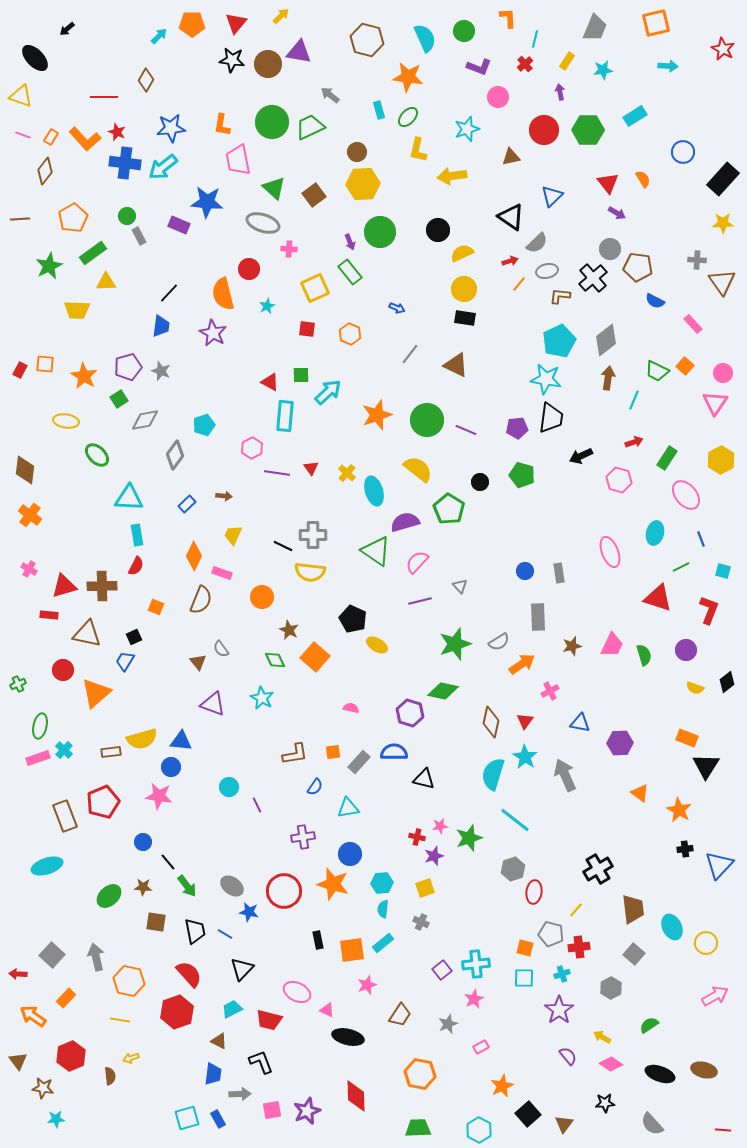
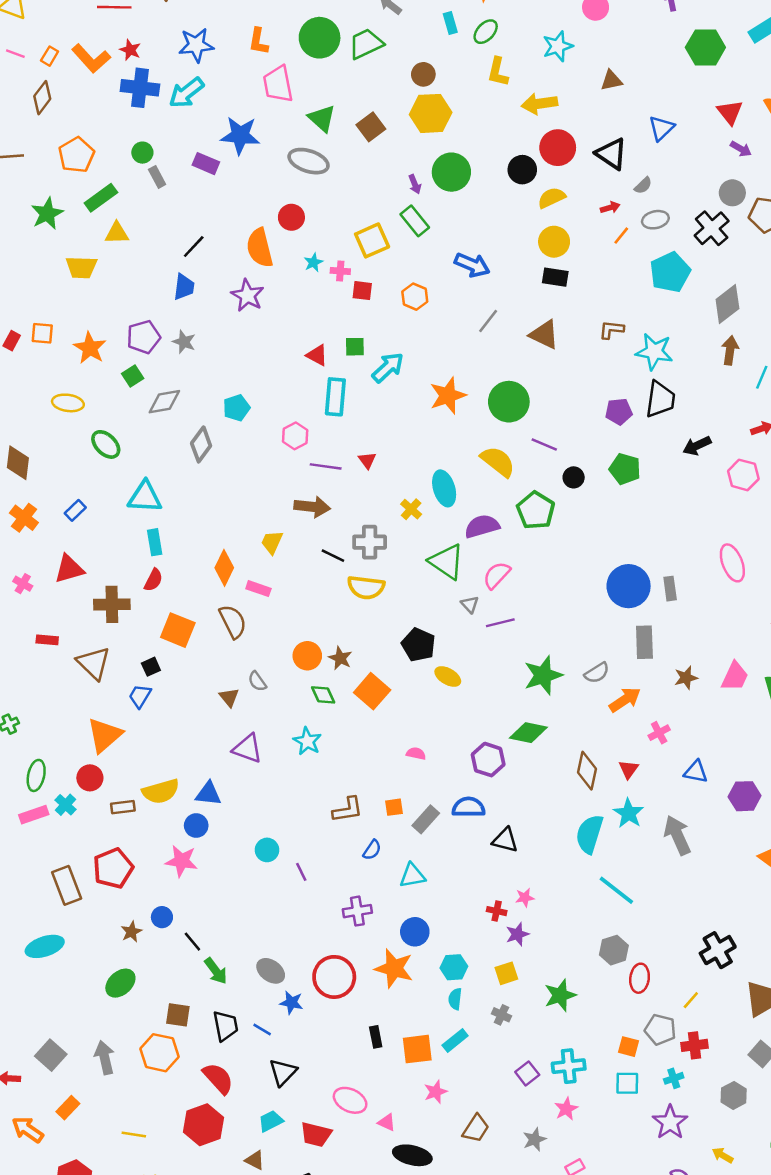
red circle: (544, 130) -> (558, 148), moved
gray semicircle: (537, 243) -> (643, 186), size x0.7
pink cross: (289, 249) -> (340, 271), moved
brown L-shape: (560, 296) -> (611, 330), moved
blue arrow: (397, 308) -> (472, 265), size x1.8
cyan pentagon: (559, 341) -> (670, 272), moved
purple line: (466, 430) -> (544, 444), moved
yellow cross: (347, 473) -> (411, 509), moved
brown arrow: (224, 496) -> (312, 507), moved, size x1.8
blue rectangle: (187, 504) -> (75, 510), moved
blue circle: (525, 571) -> (629, 586), size x2.0
red triangle: (64, 586) -> (69, 569), moved
gray triangle: (460, 586) -> (470, 604), moved
orange circle: (262, 597) -> (307, 656), moved
brown semicircle: (201, 600) -> (233, 622), turned -48
orange square: (156, 607) -> (178, 630), size x1.8
brown triangle: (87, 634) -> (94, 663), turned 32
red circle: (63, 670) -> (90, 778), moved
green star: (469, 838) -> (560, 995), moved
brown star: (143, 887) -> (131, 932), moved, turned -30
orange hexagon: (129, 981) -> (160, 1053), moved

